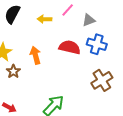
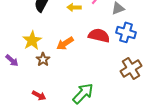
orange arrow: (35, 55) -> (65, 43), turned -108

